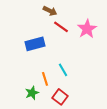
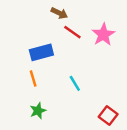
orange line: (45, 79) -> (33, 79), moved
red square: (60, 97) -> (108, 115), moved

